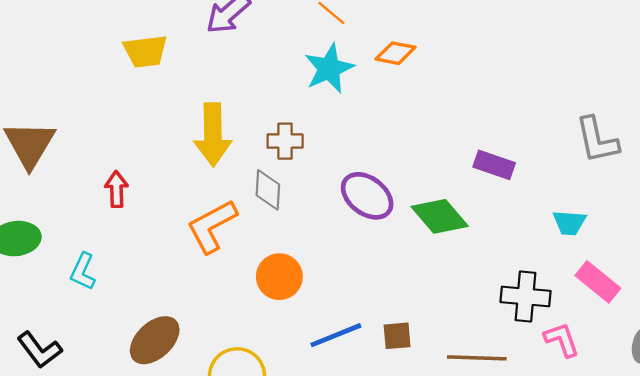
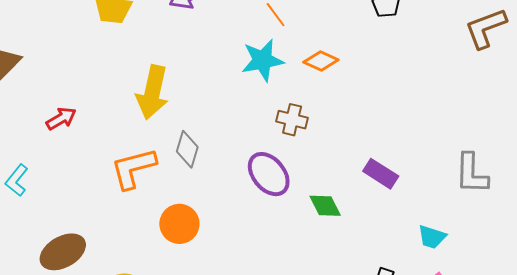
brown cross: (285, 141) -> (292, 120), moved
red arrow: (116, 189) -> (61, 119), turned 48
green diamond: (440, 216) -> (325, 206), size x0.7

